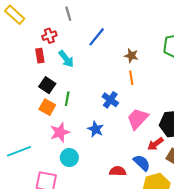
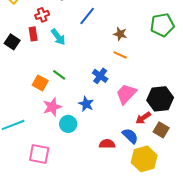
orange line: (131, 78) -> (120, 55), turned -56
black square: (47, 85) -> (12, 42), moved
green line: (67, 99) -> (59, 75), turned -64
cyan circle: (69, 158) -> (68, 124), moved

